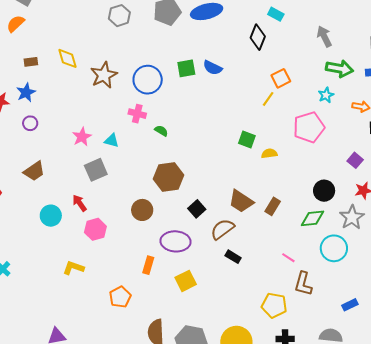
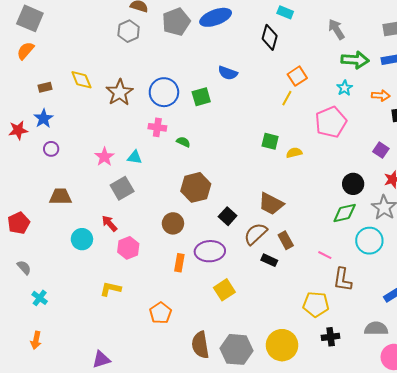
green square: (186, 68) -> (201, 97), moved
brown trapezoid: (34, 171) -> (60, 196), turned -140
brown rectangle: (273, 206) -> (286, 240), moved, turned -54
orange rectangle: (148, 265) -> (179, 263), moved

